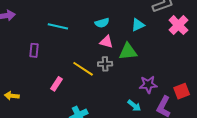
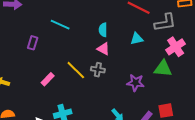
cyan semicircle: (102, 23) -> (103, 30), turned 96
green triangle: (128, 52) -> (163, 68), moved
purple star: (148, 84) -> (136, 83), moved

